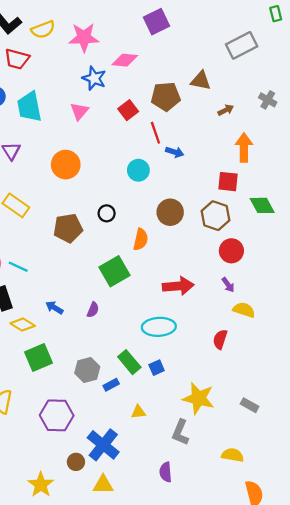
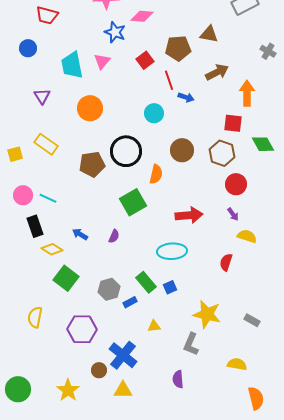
cyan trapezoid: (29, 107) -> (72, 65), moved
brown arrow: (226, 110) -> (217, 72), moved, size x1.6
black circle: (107, 213) -> (126, 151), size x2.0
green square: (38, 357) -> (66, 278), turned -30

